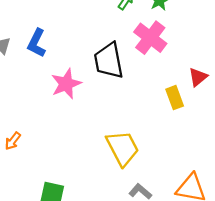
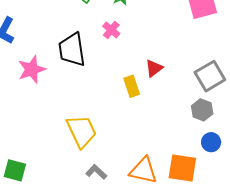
pink cross: (150, 38) -> (111, 30), size x0.6

